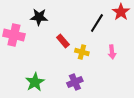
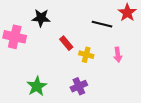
black line: (97, 23) -> (102, 24), turned 72

